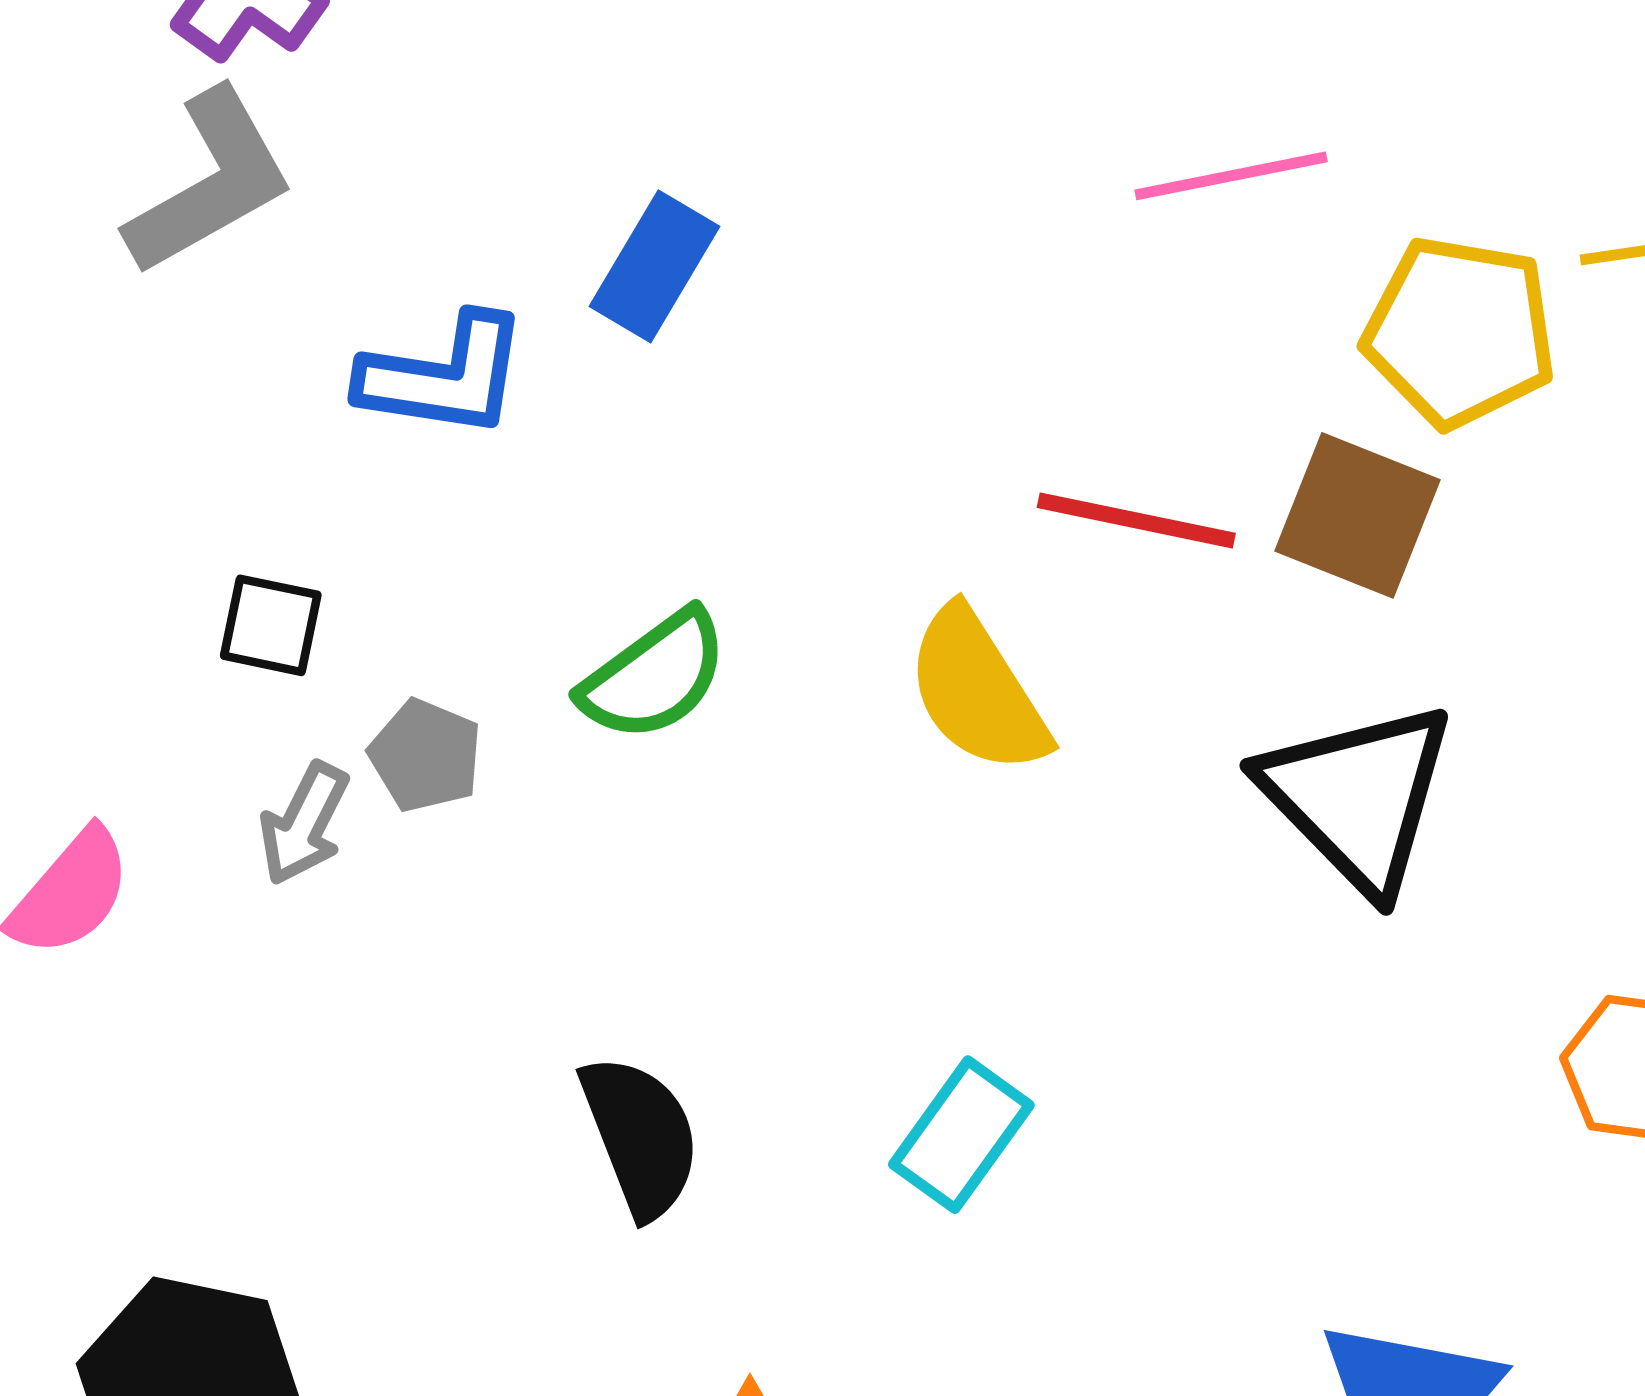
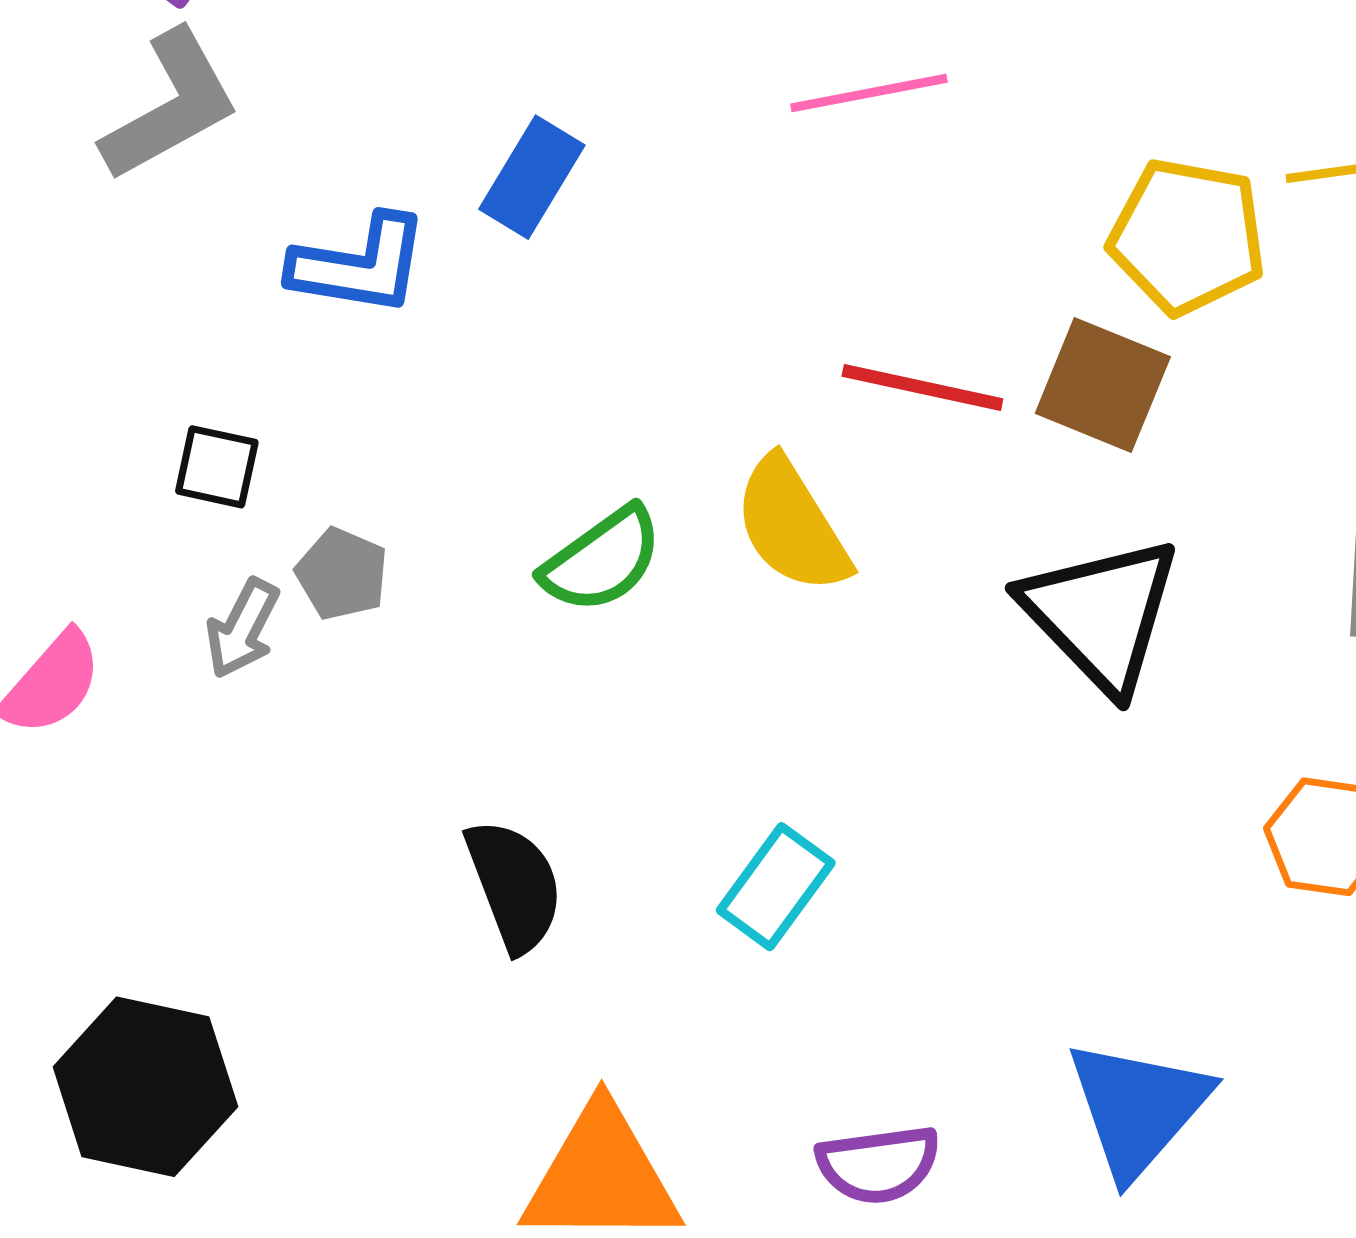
pink line: (1231, 176) -> (869, 93), moved
green semicircle: (654, 676) -> (602, 560), moved

